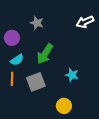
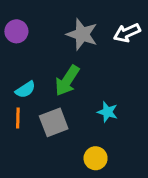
gray star: (37, 23) -> (82, 34), moved, size x1.5
purple circle: (12, 38) -> (16, 31), moved

